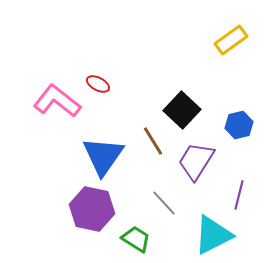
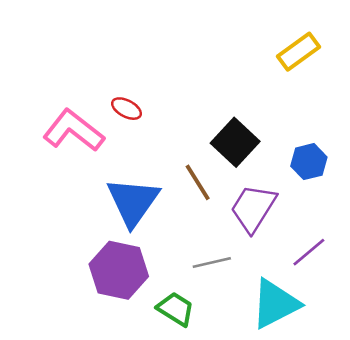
purple line: (239, 195) -> (309, 252), turned 36
gray line: (164, 203) -> (212, 262), turned -60

